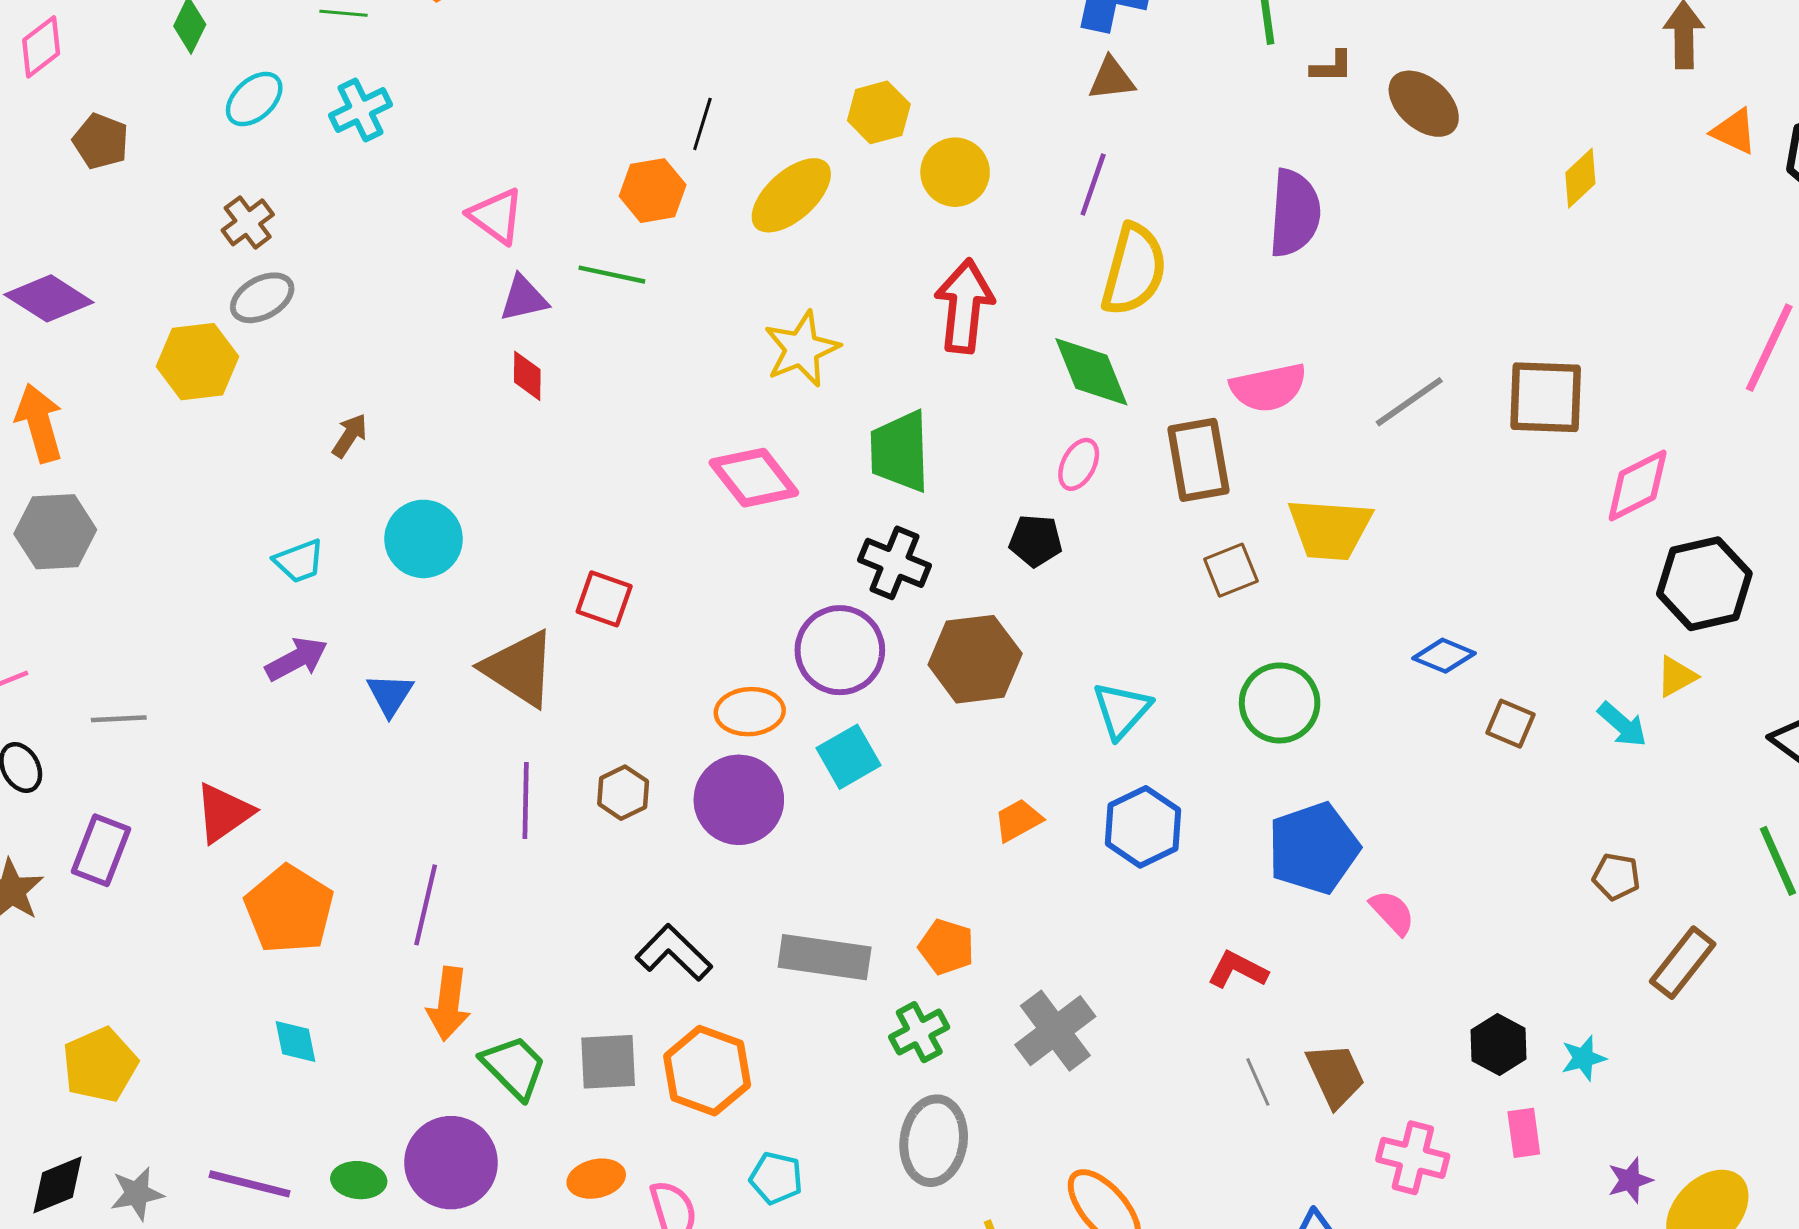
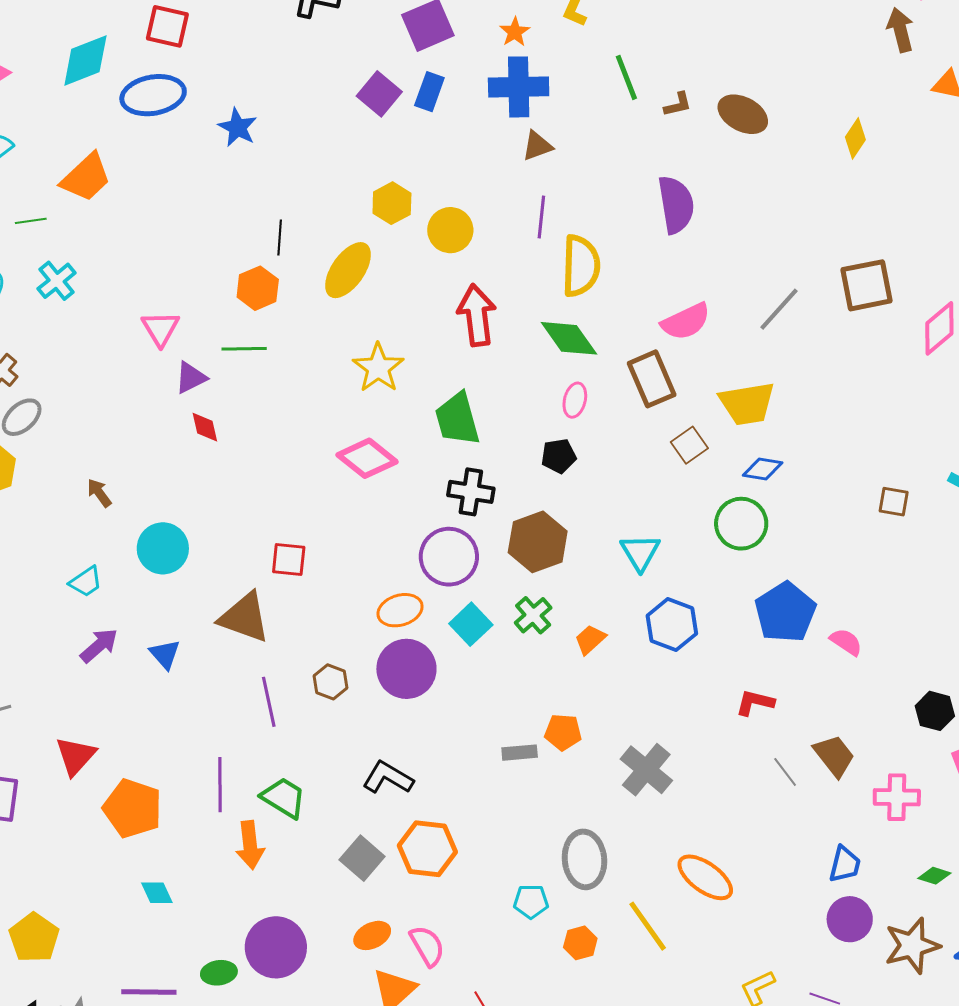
pink triangle: (496, 216) -> (160, 328), turned 36
brown arrow: (350, 436) -> (99, 493), turned -56
blue diamond: (1444, 656) -> (763, 469), moved
gray rectangle: (825, 957) -> (520, 753), moved, size x0.6
green cross: (919, 1032) -> (533, 615), moved
gray square: (608, 1062) -> (362, 858), turned -33
green trapezoid: (514, 1067) -> (284, 798), moved
cyan pentagon: (776, 1178) -> (531, 901), moved

